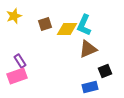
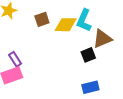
brown triangle: (88, 49) -> (102, 39), moved
black square: (105, 71) -> (88, 55), moved

